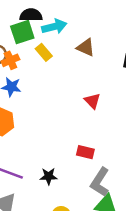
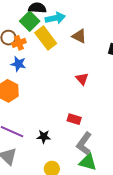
green square: (22, 32) -> (30, 21), turned -30
yellow rectangle: (44, 52) -> (46, 38), size x1.6

